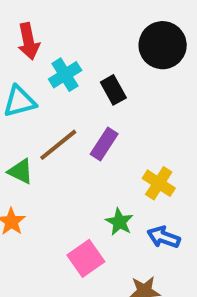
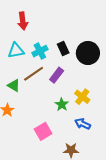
black circle: (163, 45) -> (88, 53), moved
cyan cross: (65, 75) -> (40, 51), moved
green star: (119, 222) -> (62, 104), moved

